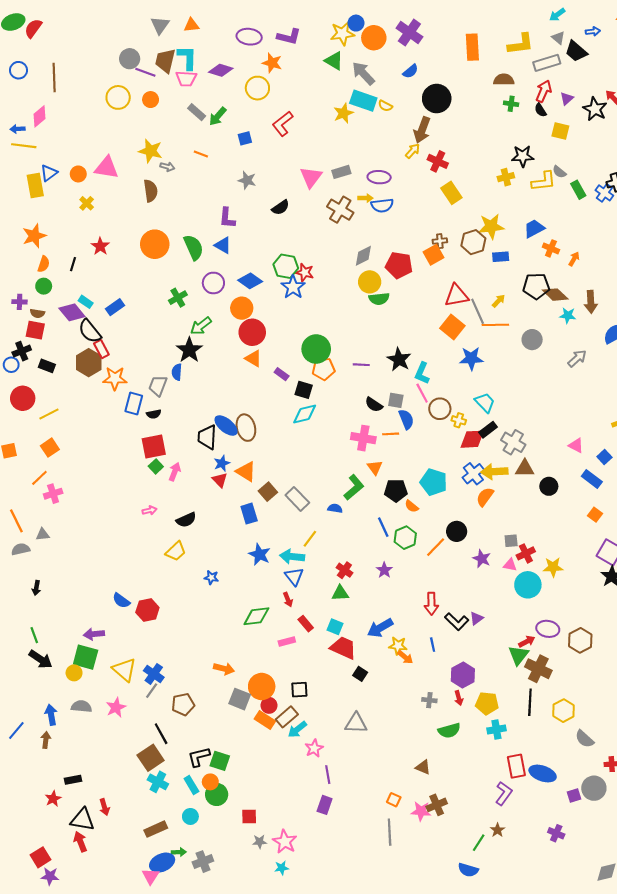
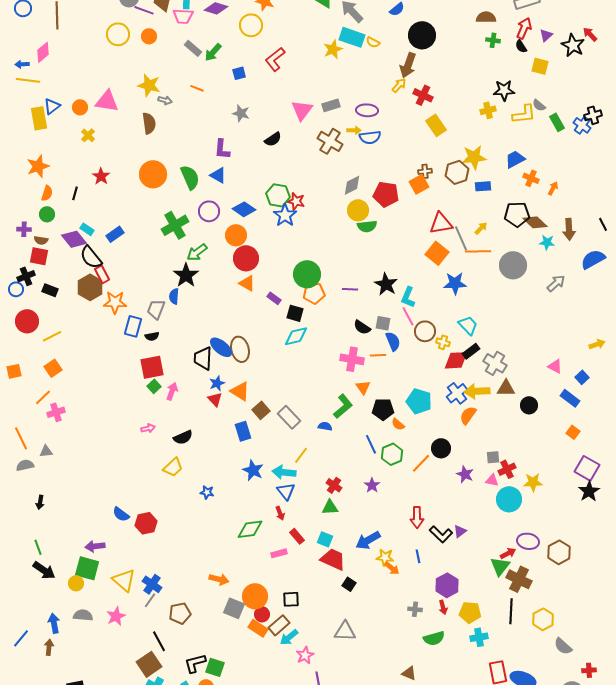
green cross: (178, 298) -> (175, 225), size x1.5
gray circle: (532, 340) -> (513, 265), size x1.4

